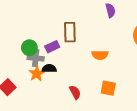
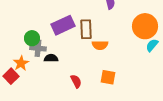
brown rectangle: (70, 32) -> (86, 29), moved
purple rectangle: (52, 47) -> (63, 25), moved, size x1.6
orange star: (37, 74) -> (21, 63), moved

